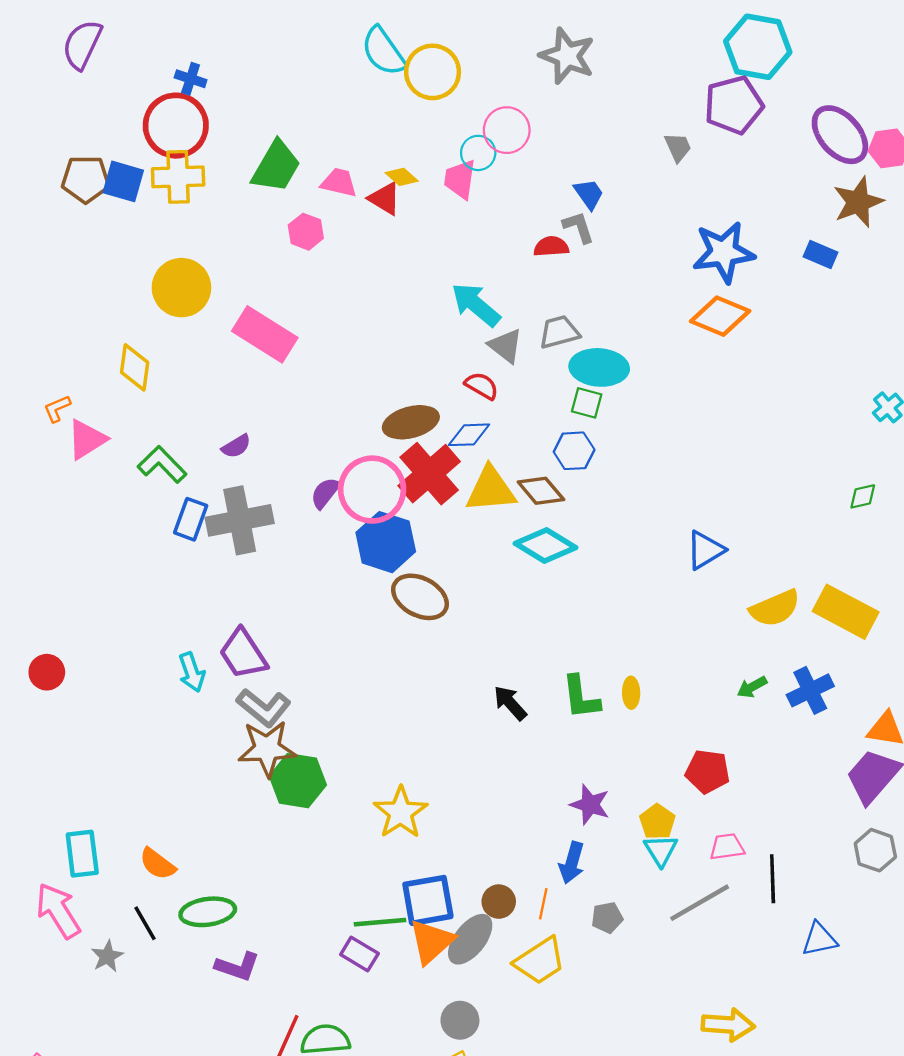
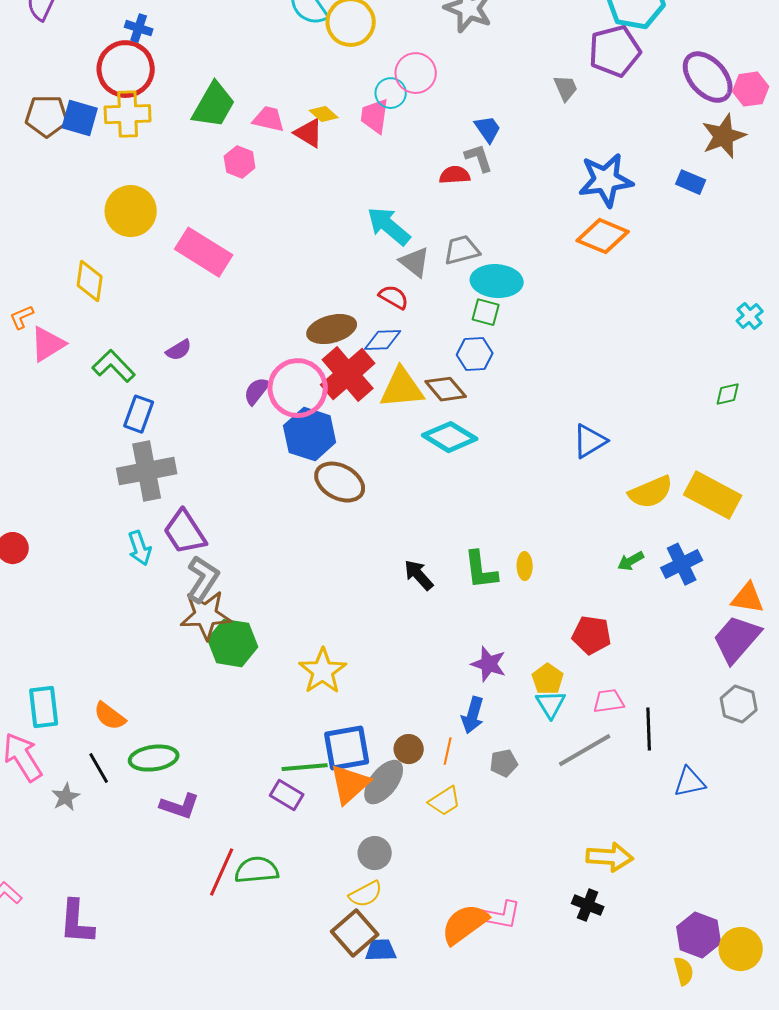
gray cross: (240, 520) -> (147, 471), moved
gray L-shape: (264, 708) -> (203, 579), turned -96
yellow trapezoid: (540, 961) -> (445, 801), size x0.7

